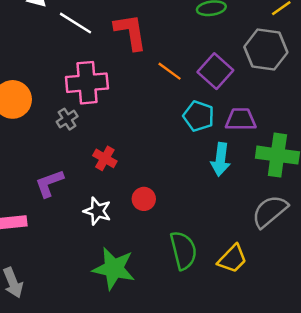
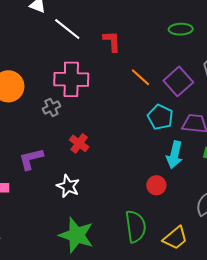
red L-shape: (131, 32) -> (112, 41), size x0.7
red circle: (144, 199) -> (156, 185), moved

